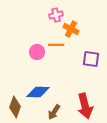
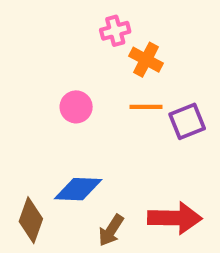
orange line: (56, 45) -> (146, 107), moved
purple square: (91, 59) -> (187, 121), turned -30
red arrow: (85, 106) -> (175, 218), turned -75

